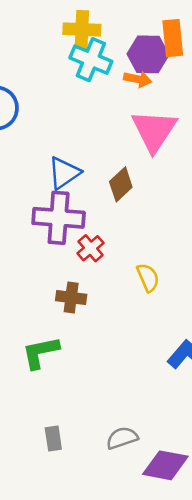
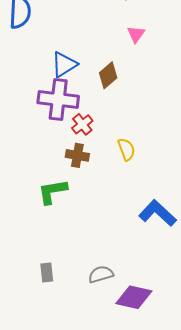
pink triangle: (154, 131) -> (136, 34), size x0.5
brown cross: (71, 298) -> (77, 155), moved
green L-shape: (40, 352) -> (53, 192), moved

